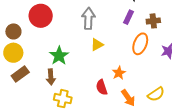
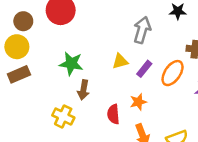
purple rectangle: (129, 17) -> (144, 69), moved
gray arrow: (88, 18) -> (142, 30), moved
green star: (59, 56) -> (71, 64), turned 30
brown arrow: (51, 77) -> (83, 90), moved

